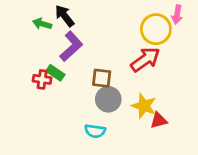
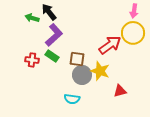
yellow circle: (156, 29) -> (133, 33), moved
green rectangle: (55, 73) -> (52, 56), moved
yellow star: (144, 106) -> (100, 71), moved

